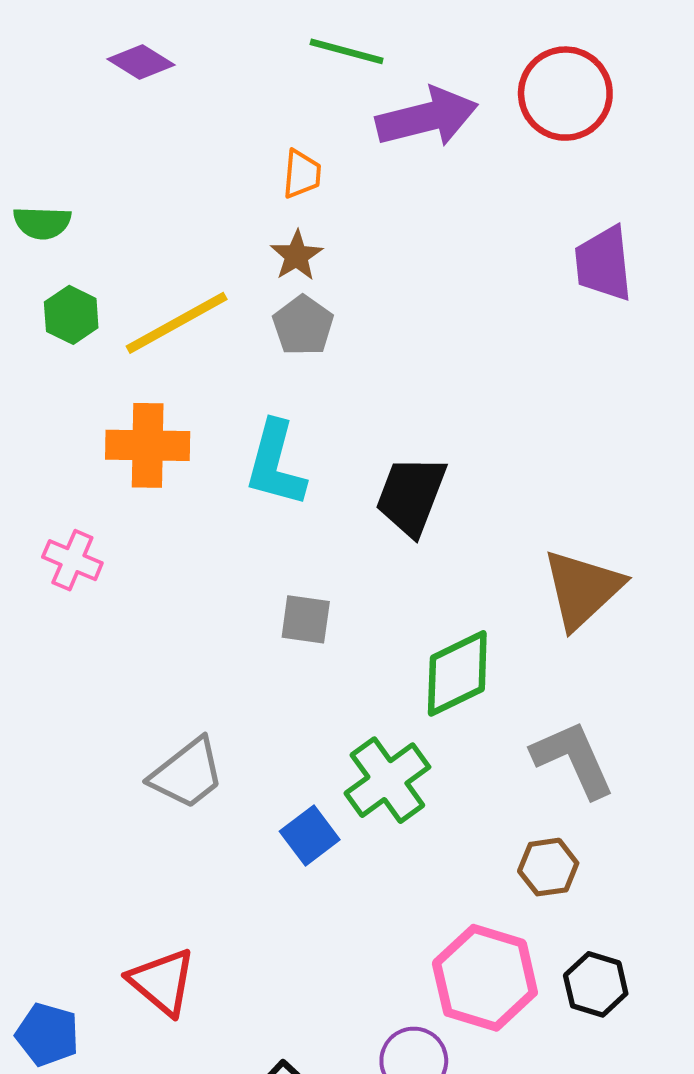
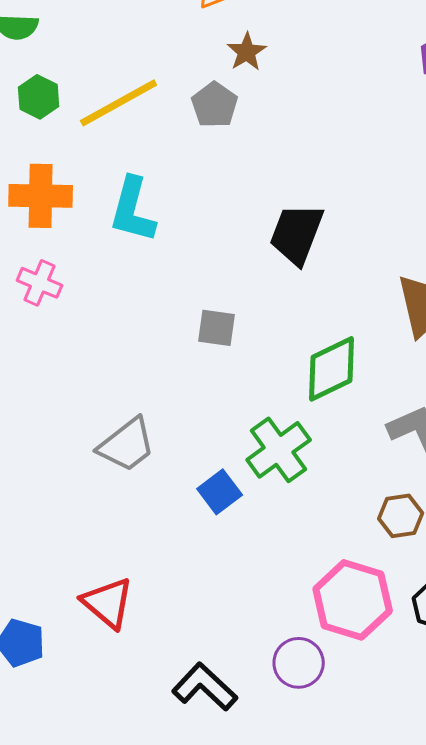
brown star: (297, 256) -> (247, 52), moved
orange cross: (148, 445) -> (41, 196), moved
cyan L-shape: (275, 464) -> (133, 210), moved

